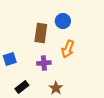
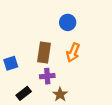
brown rectangle: (41, 33) -> (44, 52), moved
purple cross: (44, 63) -> (47, 76), moved

